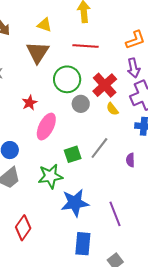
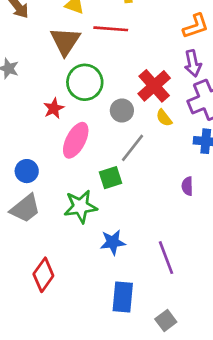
red line: (85, 46) -> (111, 29), moved
green circle: (67, 79) -> (85, 82), moved
gray line: (99, 148) -> (133, 148), moved
blue star: (75, 203) -> (113, 242), size x0.7

